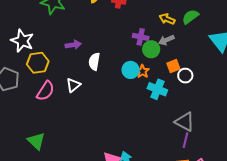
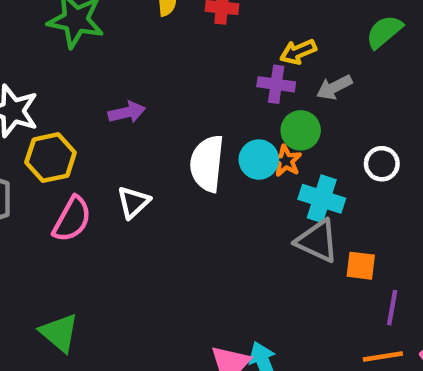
yellow arrow: (167, 19) -> (298, 52), moved, turned -42
green circle: (151, 49) -> (301, 130), moved
white semicircle: (94, 62) -> (207, 164), moved, size x1.4
orange square: (173, 66) -> (361, 266), moved, turned 32
gray triangle: (185, 122) -> (317, 241), moved

